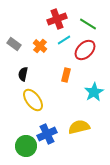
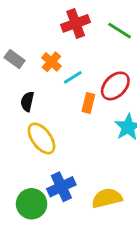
cyan line: (64, 40) -> (73, 77), moved
red ellipse: (85, 50) -> (115, 86), moved
yellow semicircle: (79, 127) -> (107, 198), moved

